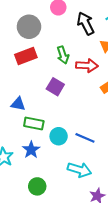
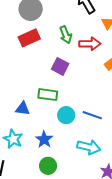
blue triangle: (18, 104) -> (23, 109), moved
green rectangle: (34, 124) -> (48, 95), moved
blue star: (31, 150) -> (44, 139), moved

